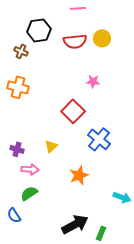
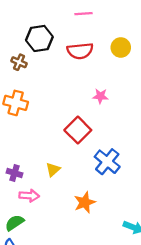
yellow circle: (102, 38) -> (121, 47), moved
green semicircle: (29, 193) -> (14, 223), moved

